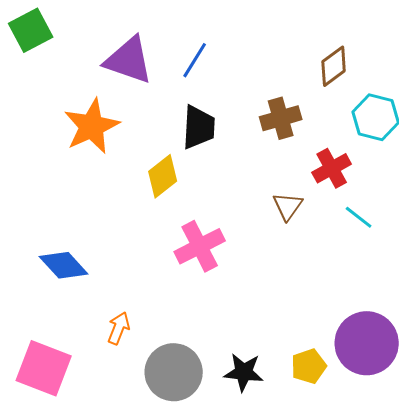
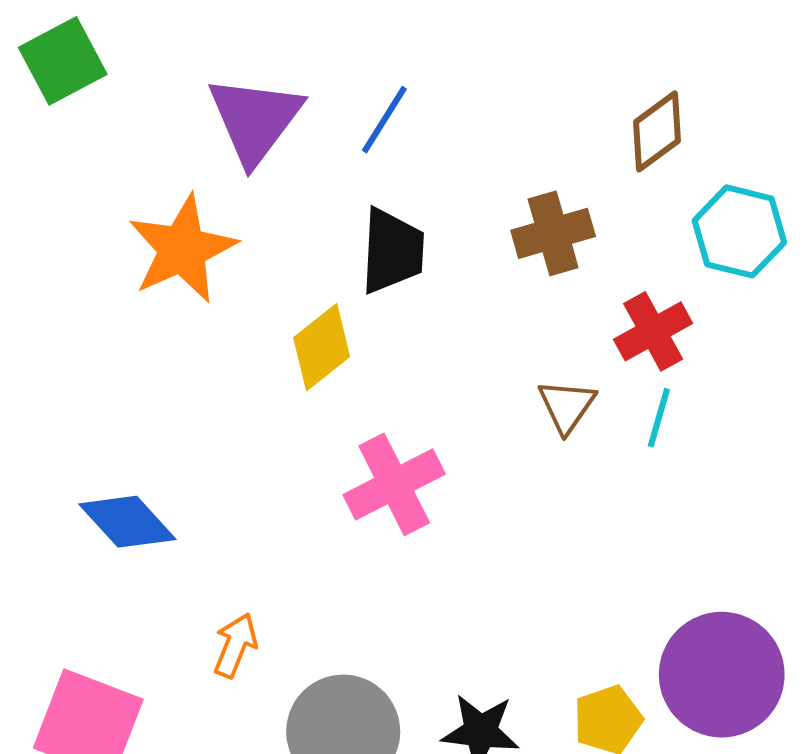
purple triangle: (129, 60) -> (255, 120), turned 48
cyan line: (359, 217) -> (659, 418), moved, turned 68

